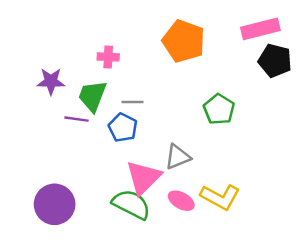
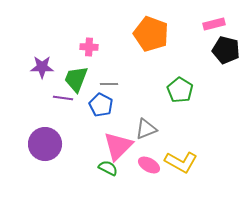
pink rectangle: (260, 29) -> (214, 24), size x0.7
purple circle: (55, 204) -> (45, 144), moved
green semicircle: (131, 204) -> (108, 168), size x0.6

